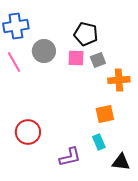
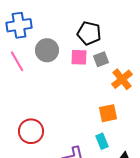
orange cross: (119, 80) -> (122, 79), turned -35

